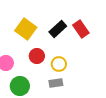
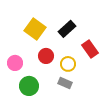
red rectangle: (81, 29) -> (90, 49), moved
gray rectangle: (56, 83) -> (65, 83), turned 32

